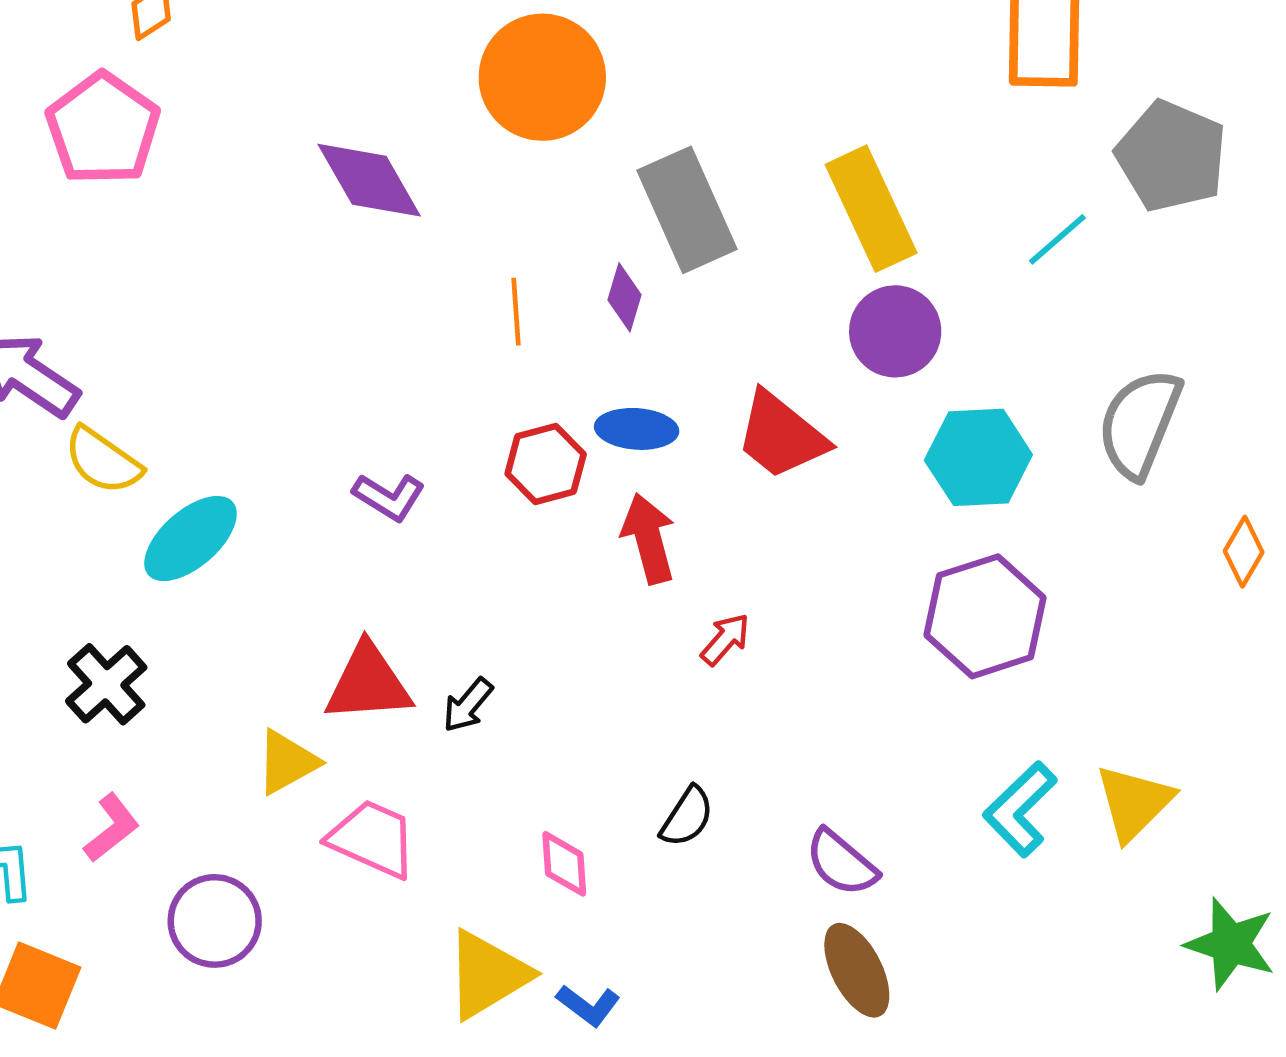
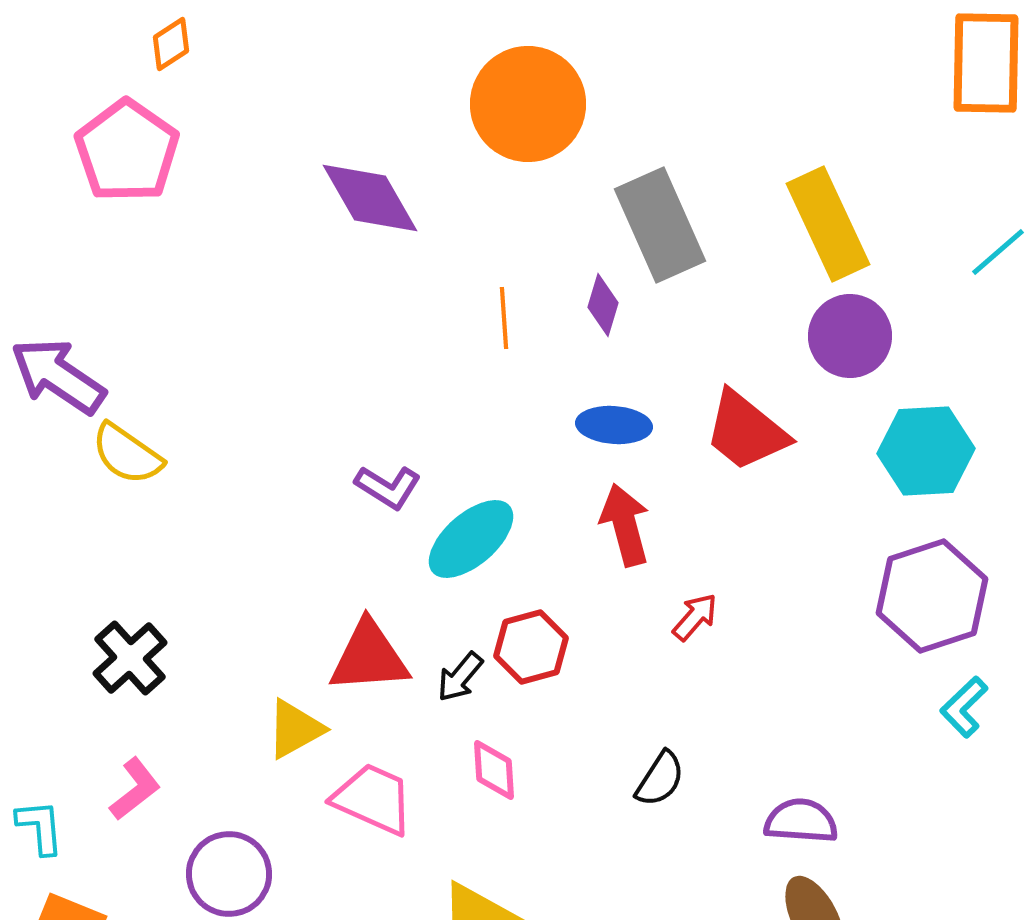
red hexagon: (546, 464) -> (531, 647), moved
cyan ellipse: (191, 539) -> (471, 539), moved
cyan L-shape: (1020, 809) -> (964, 707), moved, size x0.7
purple semicircle: (841, 863) -> (801, 821), turned 144
pink diamond: (564, 864) -> (494, 770), moved

